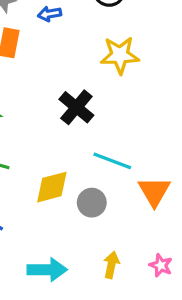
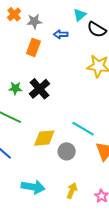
black cross: (76, 107) -> (39, 89), moved

